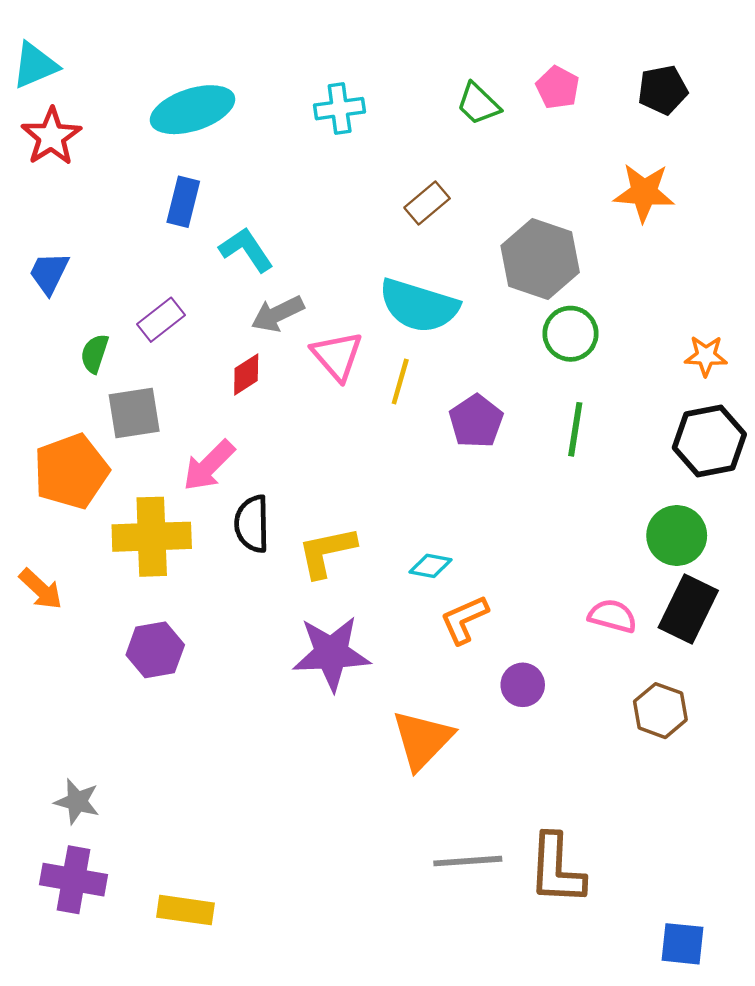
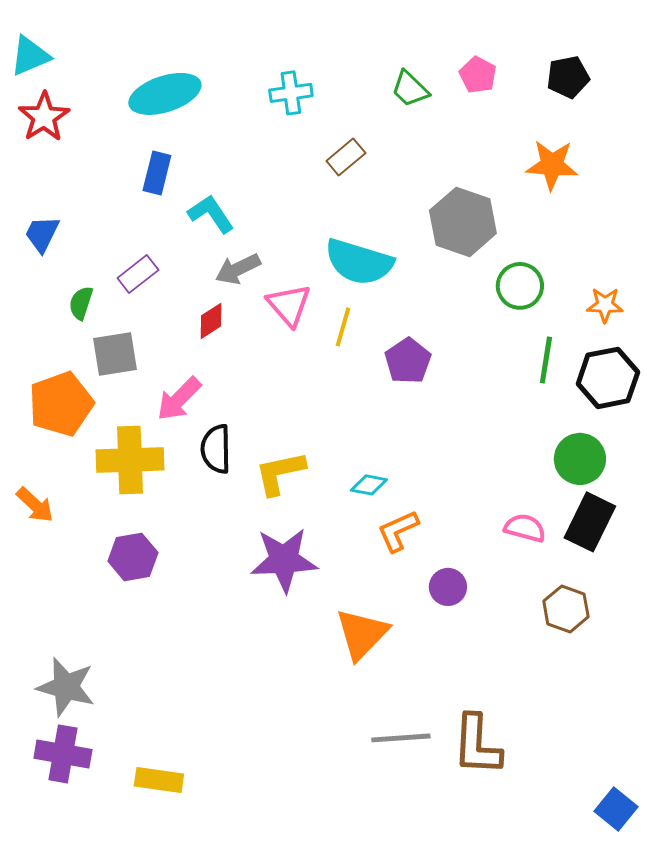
brown rectangle: (427, 203) -> (346, 157), moved
green circle: (571, 334) -> (520, 286), moved
green line: (575, 429) -> (546, 360), moved
gray star: (77, 802) -> (66, 687), size x1.5
blue square: (683, 944) -> (616, 809), moved, turned 33

